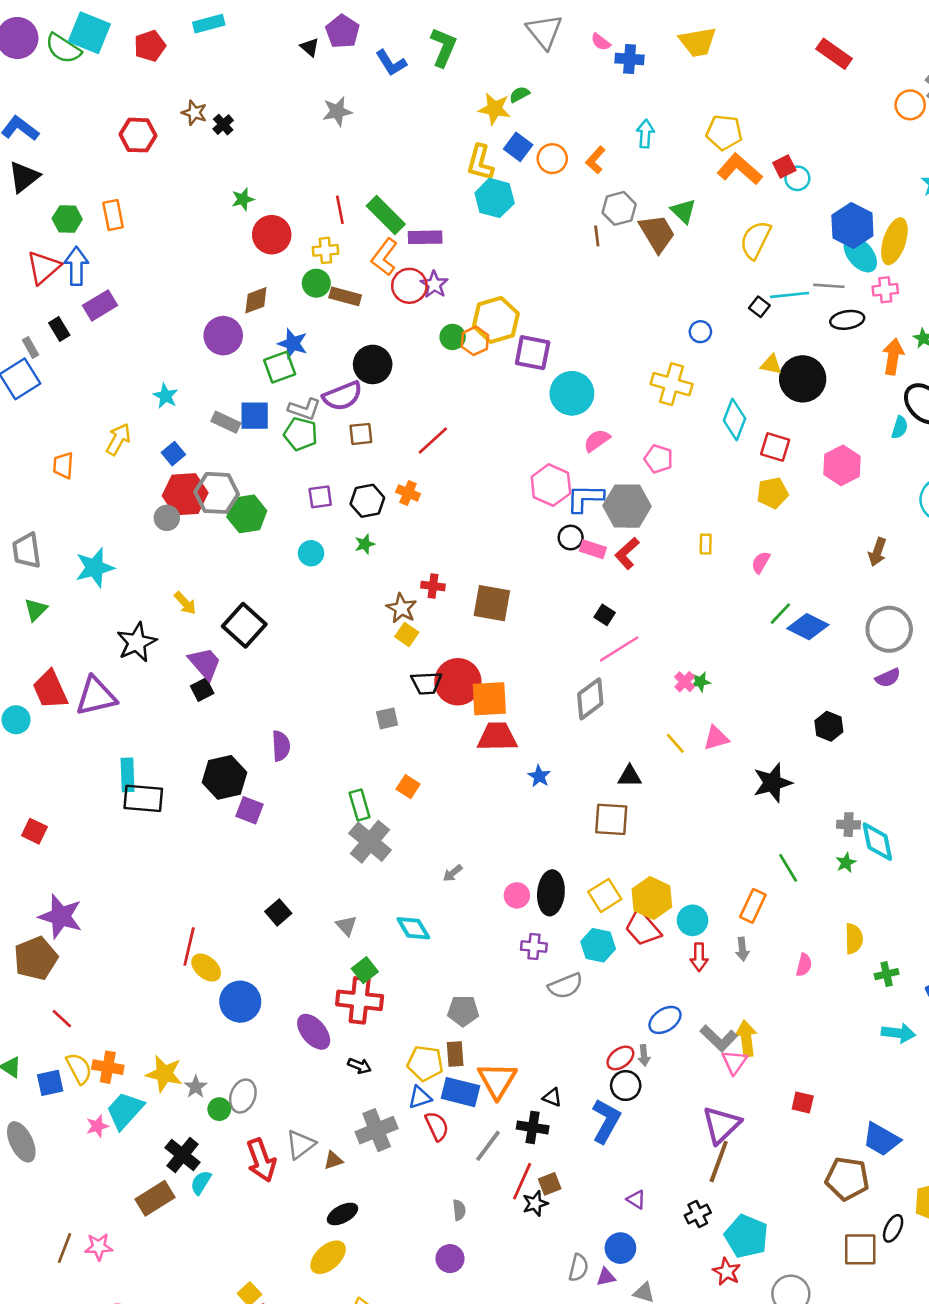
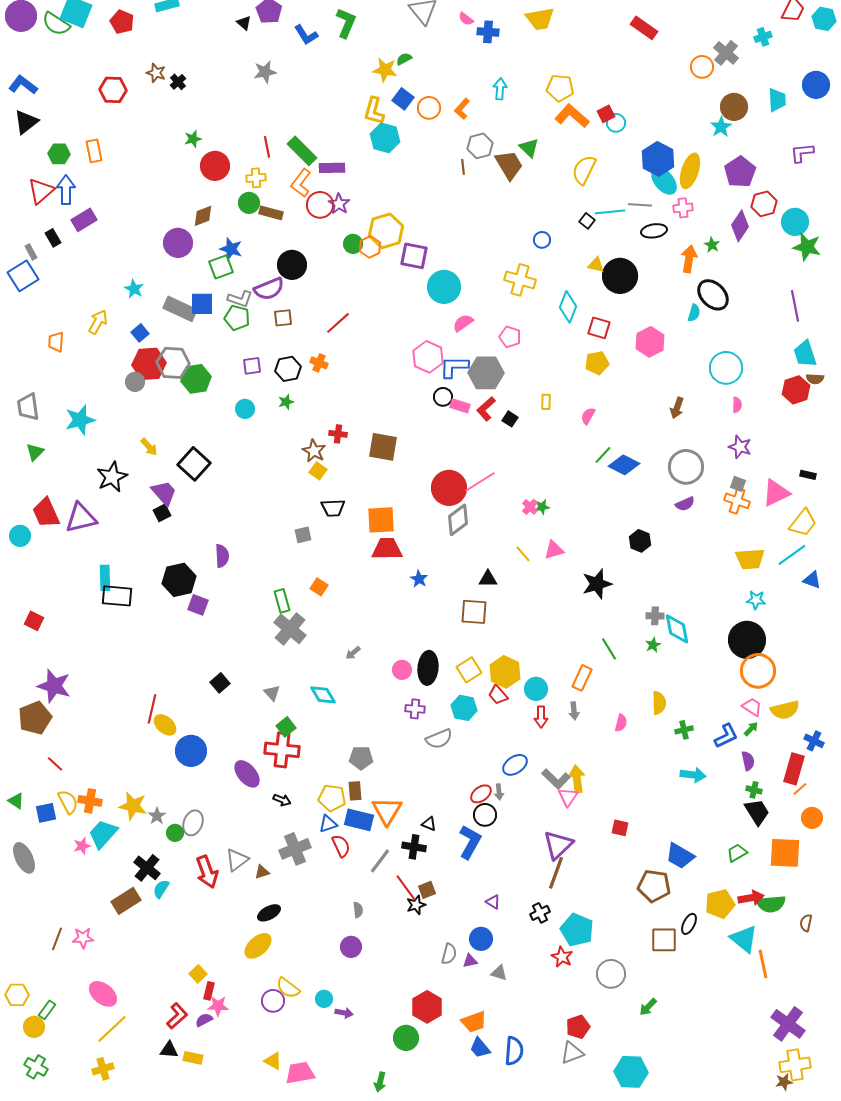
red pentagon: (150, 46) -> (122, 22), turned -30
gray rectangle: (226, 422) -> (180, 309), size x1.5
black square: (605, 615) -> (510, 419), moved
red circle: (458, 682) -> (449, 488), moved
red trapezoid: (643, 928) -> (498, 695), size x0.7
red line: (522, 1181) -> (406, 888), turned -60

